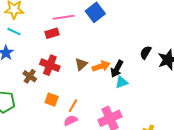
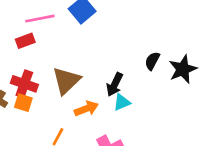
brown triangle: (81, 64) -> (66, 81), size x1.6
orange arrow: (101, 66) -> (86, 109), moved
orange square: (52, 100) -> (23, 103), moved

